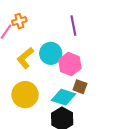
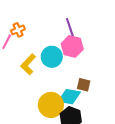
pink hexagon: (70, 64) -> (72, 46), moved
yellow circle: (25, 95) -> (51, 105), moved

